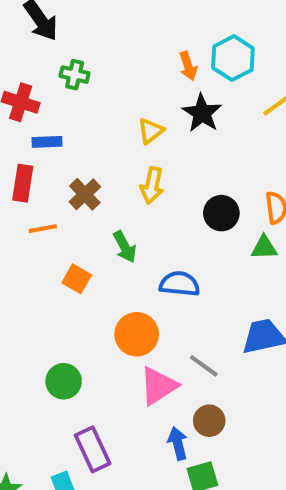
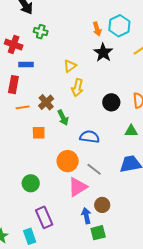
yellow triangle: (151, 131) -> (70, 66), moved
brown cross: (85, 194) -> (46, 102), moved
green triangle: (264, 248) -> (131, 131), moved
orange square: (77, 279) -> (39, 133), turned -32
gray line: (204, 366) -> (94, 169), moved

